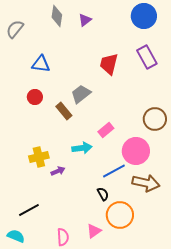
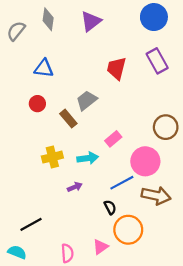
gray diamond: (57, 16) -> (48, 19), moved
purple triangle: (85, 20) -> (91, 21), size x1.5
yellow cross: (39, 157) -> (52, 157), moved
purple arrow: (58, 171) -> (75, 187), moved

